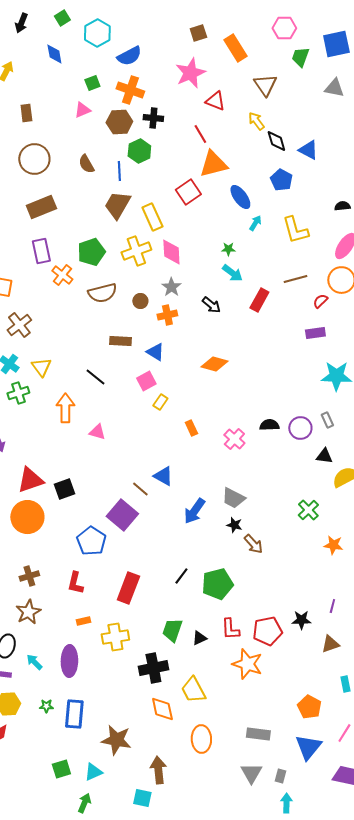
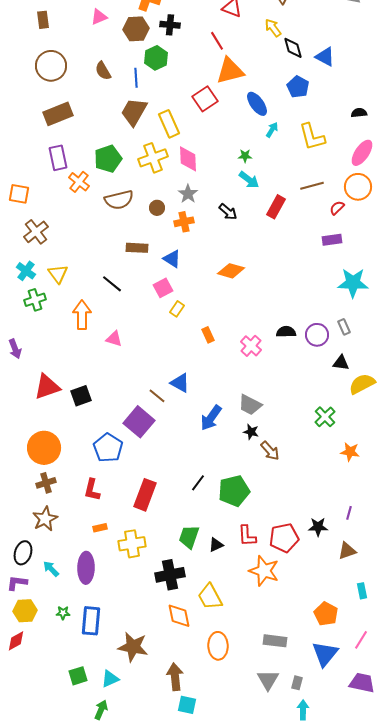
orange circle: (27, 517) -> (44, 448), moved
cyan square: (142, 798) -> (187, 705), moved

